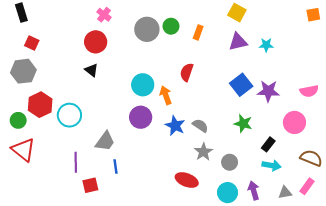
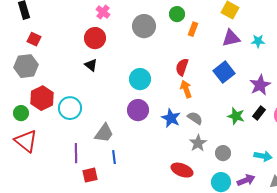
green circle: (171, 26) -> (177, 14), moved
blue square: (241, 85) -> (224, 72), moved
purple star: (268, 91) -> (260, 85), turned -30
orange arrow: (166, 95) -> (186, 89), moved
black rectangle: (268, 144) -> (259, 113), moved
purple arrow: (254, 190) -> (246, 180), turned 84

